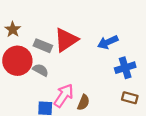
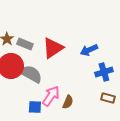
gray rectangle: (43, 46) -> (25, 44), moved
gray semicircle: (41, 70) -> (31, 74), size x1.6

